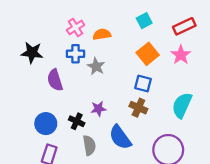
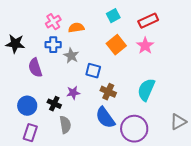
blue square: (143, 84) -> (93, 71), moved
blue semicircle: (120, 137) -> (105, 118), moved

